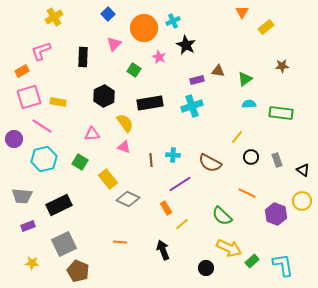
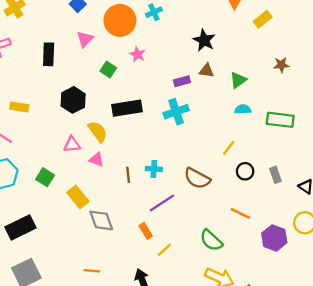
black star: (186, 45) -> (204, 40), moved
pink triangle: (92, 134) -> (72, 144), moved
gray diamond: (128, 199) -> (101, 220), turned 45

